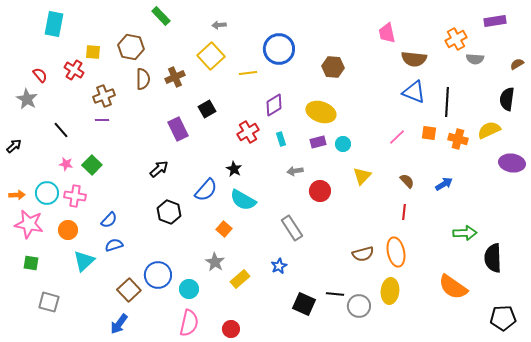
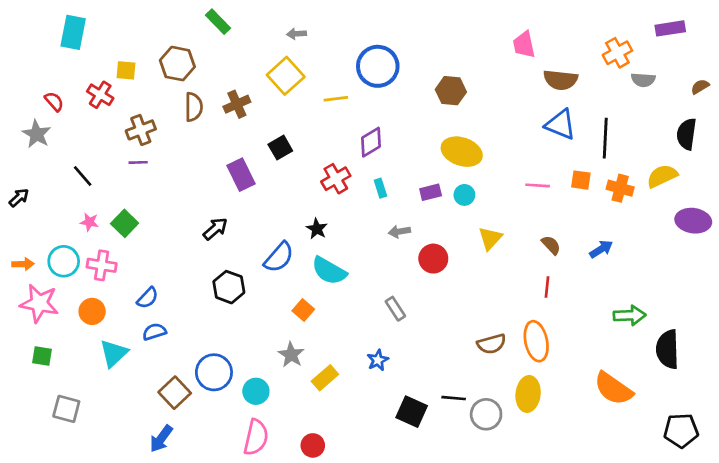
yellow ellipse: (321, 112) -> (462, 152), moved
pink line: (397, 137) -> (538, 185), turned 48
gray rectangle: (292, 228) -> (395, 309), size x0.7

